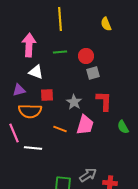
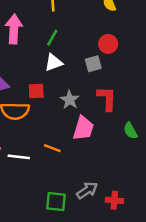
green line: (60, 52) -> (52, 38), turned -56
red circle: (86, 56) -> (108, 44), moved
white triangle: (36, 72) -> (54, 63), moved, turned -42
orange line: (60, 129) -> (52, 148), moved

